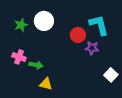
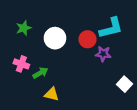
white circle: (44, 21) -> (55, 38), moved
cyan L-shape: (99, 25) -> (111, 28), turned 90
green arrow: (36, 65) -> (40, 73), turned -40

